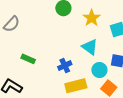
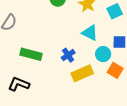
green rectangle: (28, 59) -> (31, 54), size x1.5

